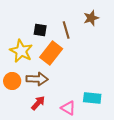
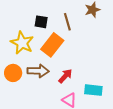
red arrow: (38, 103) -> (65, 76), moved

